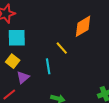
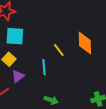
orange diamond: (83, 26) -> (85, 43), moved, turned -65

